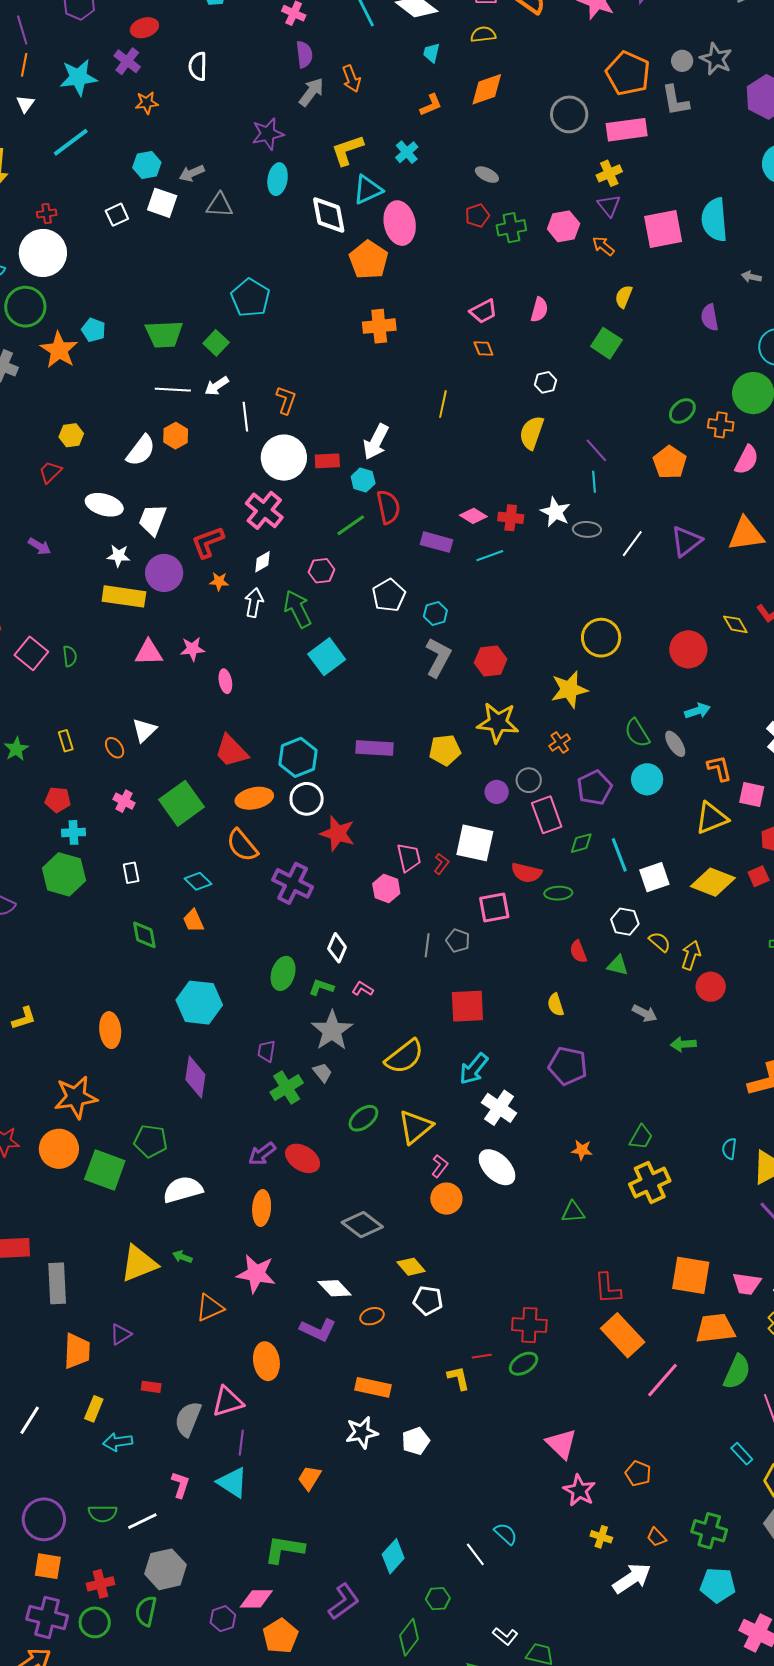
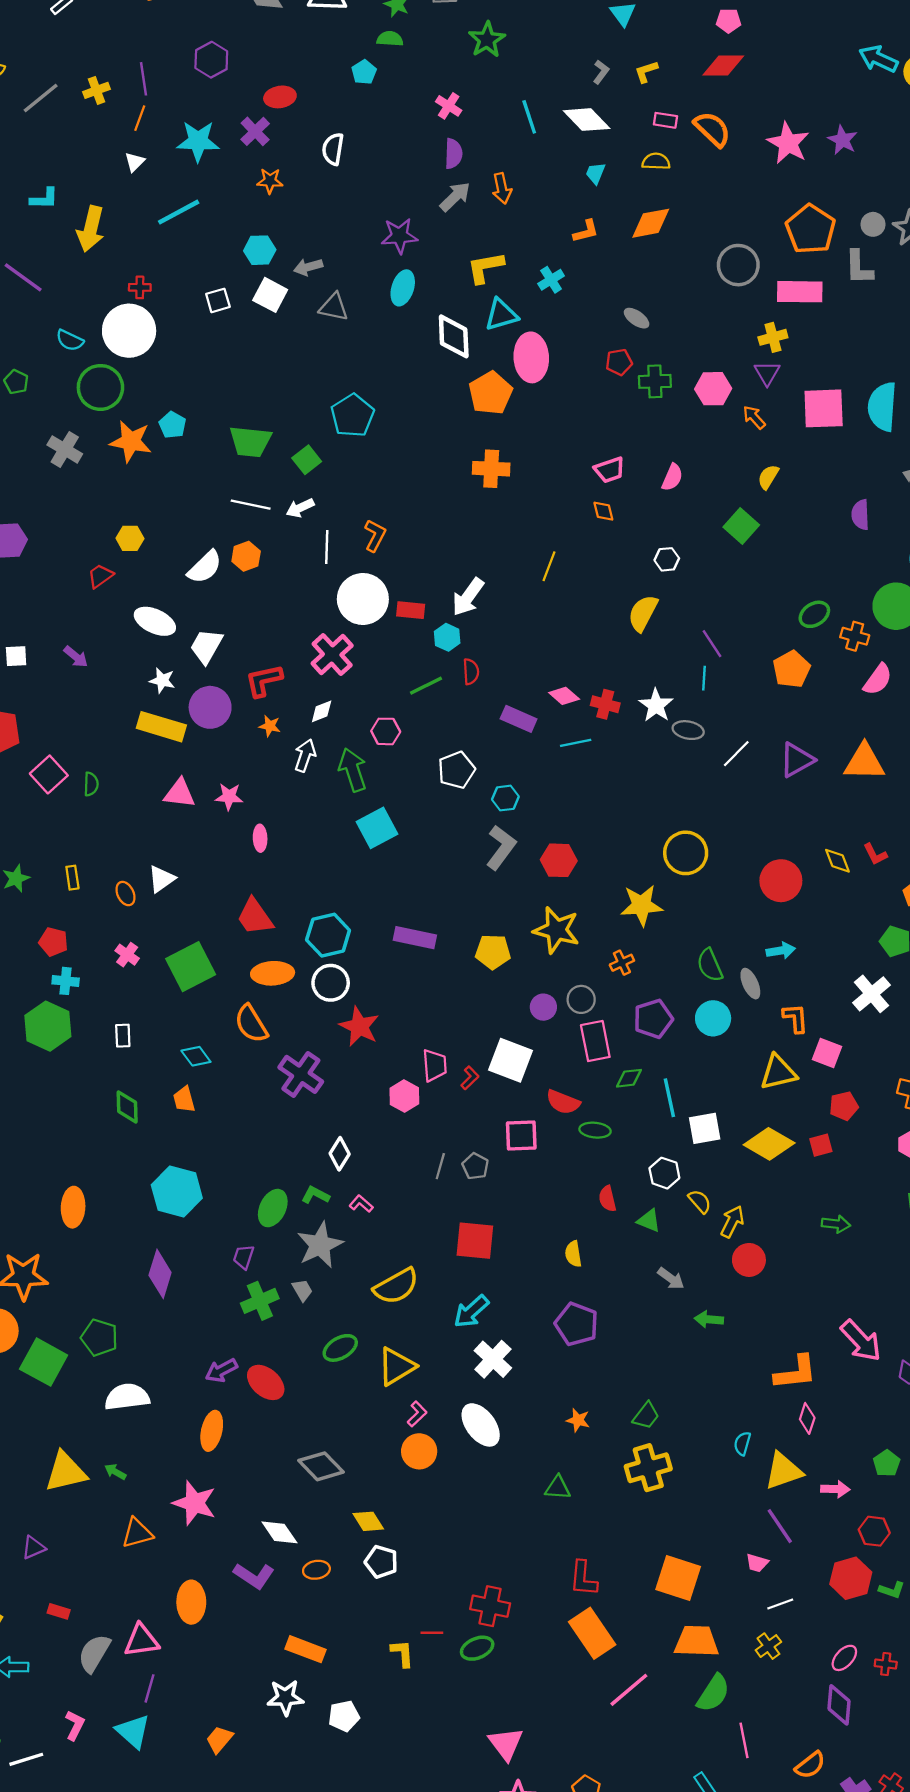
orange star: (59, 350) -> (131, 441), turned -30
red semicircle: (388, 507) -> (471, 672), size x0.7
green ellipse: (283, 973) -> (273, 1208), moved
pink trapezoid: (747, 1284) -> (757, 1563), moved, size x0.7

